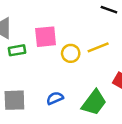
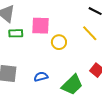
yellow line: (98, 47) -> (90, 33), moved, turned 60

